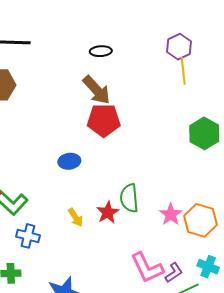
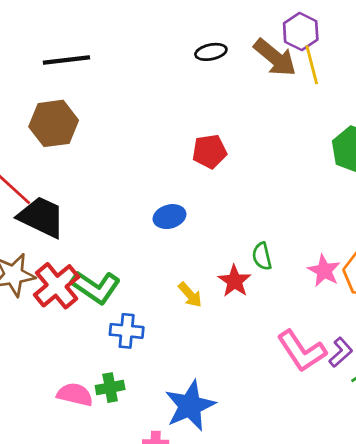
black ellipse: (101, 51) -> (211, 52), moved
brown arrow: (97, 90) -> (275, 57), moved
red pentagon: (104, 120) -> (209, 151), size x0.7
green semicircle: (129, 198) -> (262, 256), size x0.7

